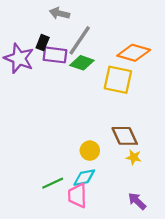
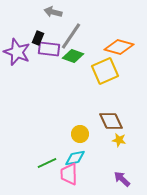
yellow square: (118, 80) -> (105, 71), turned -36

